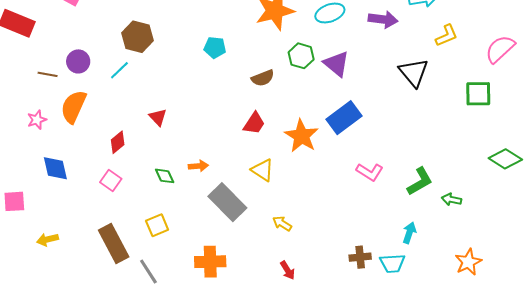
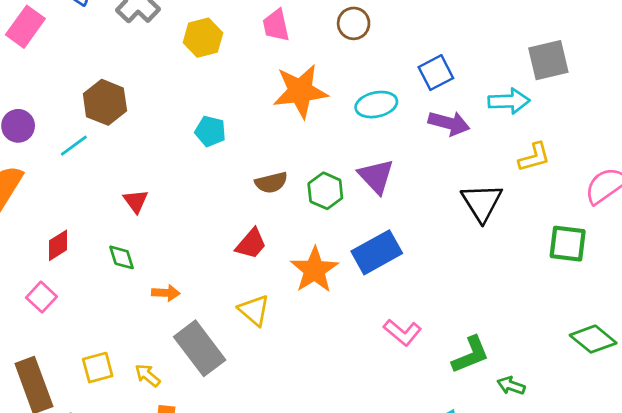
green hexagon: (301, 56) -> (325, 191), moved
red triangle: (158, 117) -> (136, 201), moved
green diamond: (165, 176) -> (122, 257), moved
yellow arrow: (282, 224) -> (148, 375), moved

